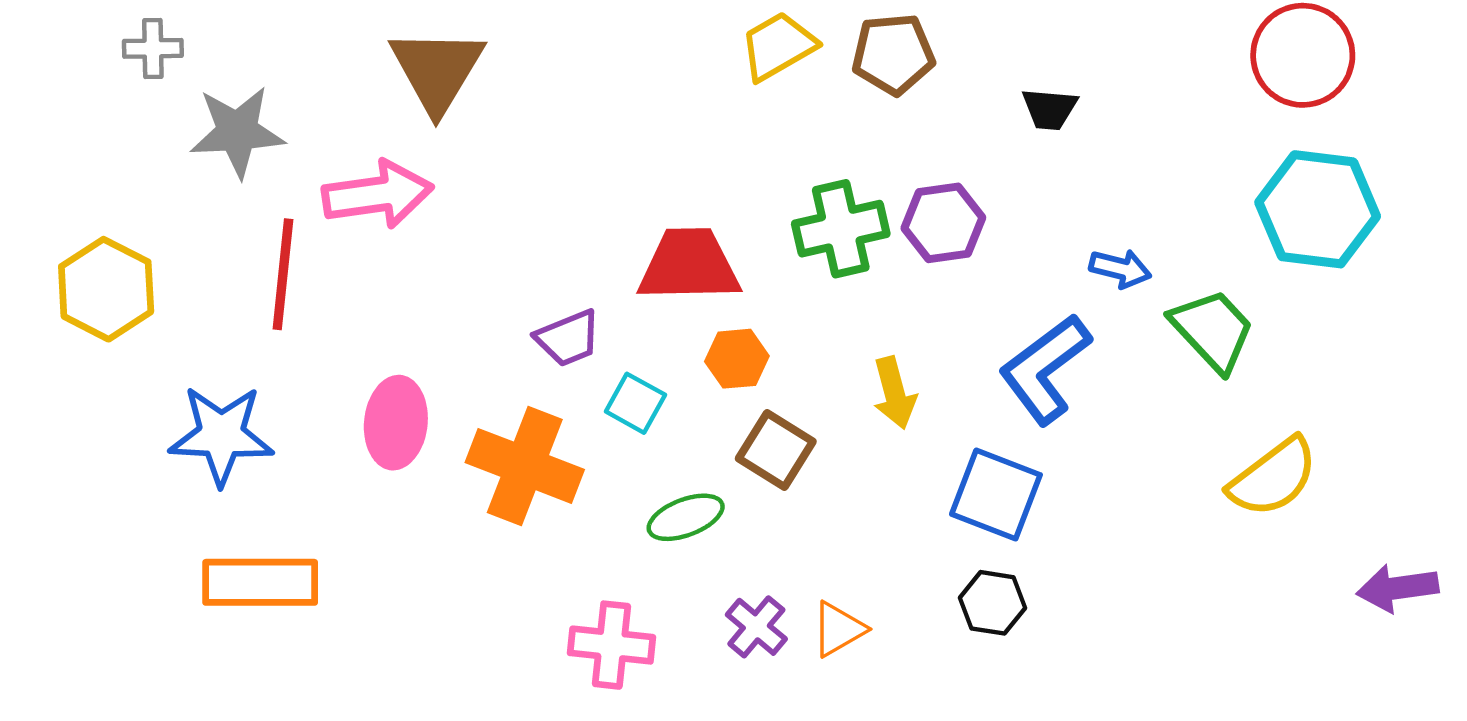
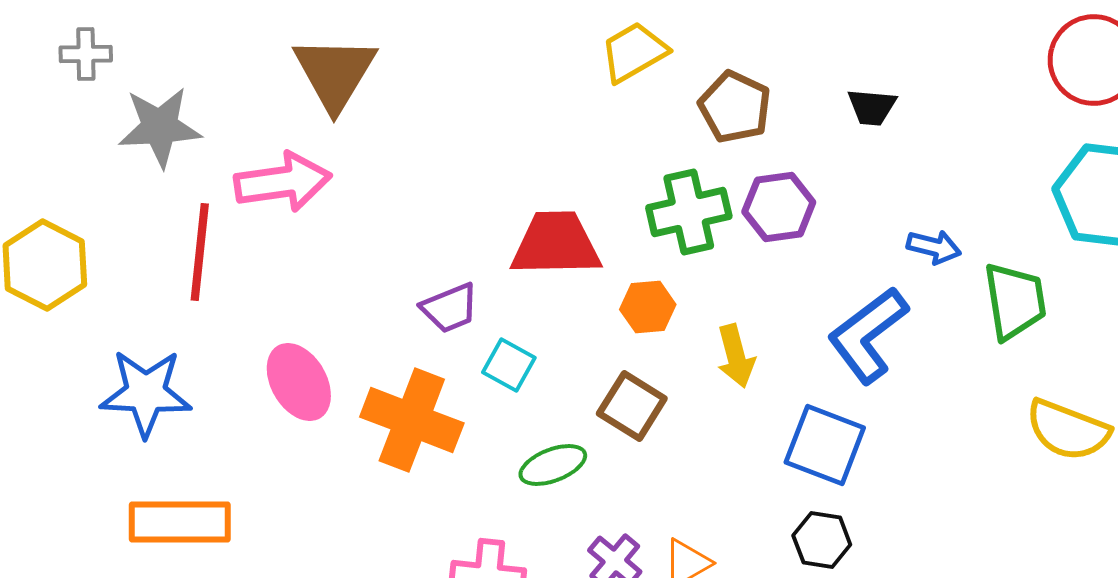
brown pentagon: (893, 54) -> (735, 107), moved, turned 30
green trapezoid: (1213, 330) -> (1015, 301), turned 34
orange hexagon: (737, 359) -> (648, 307), moved
pink ellipse: (396, 423) -> (299, 382), turned -36
yellow semicircle: (1273, 477) -> (1068, 430), turned 58

